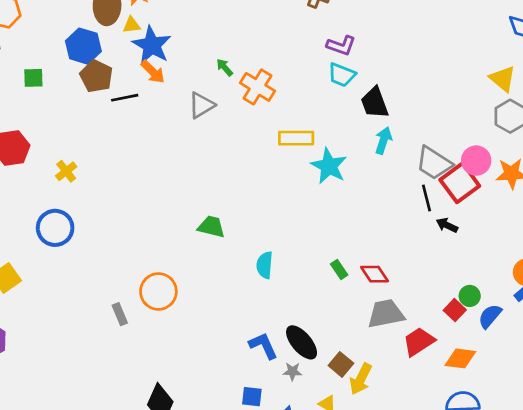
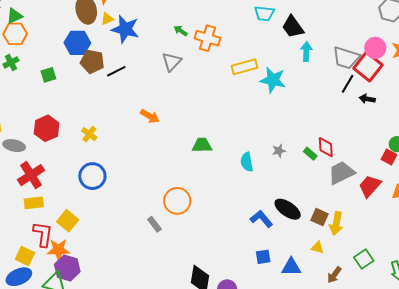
orange arrow: (153, 72) -> (150, 116), moved
black line: (427, 198) -> (348, 84), turned 60
green rectangle: (339, 269) -> (310, 154), moved
red diamond: (375, 274) -> (326, 147), turned 45
gray star: (292, 371) -> (279, 151), moved

